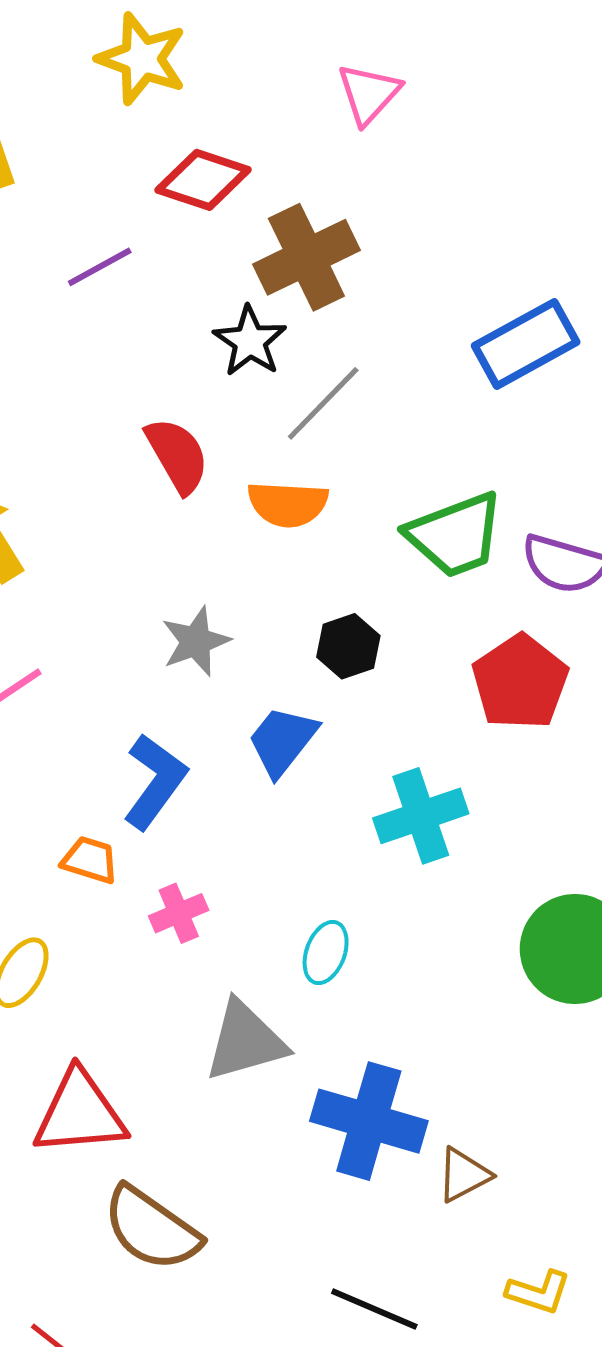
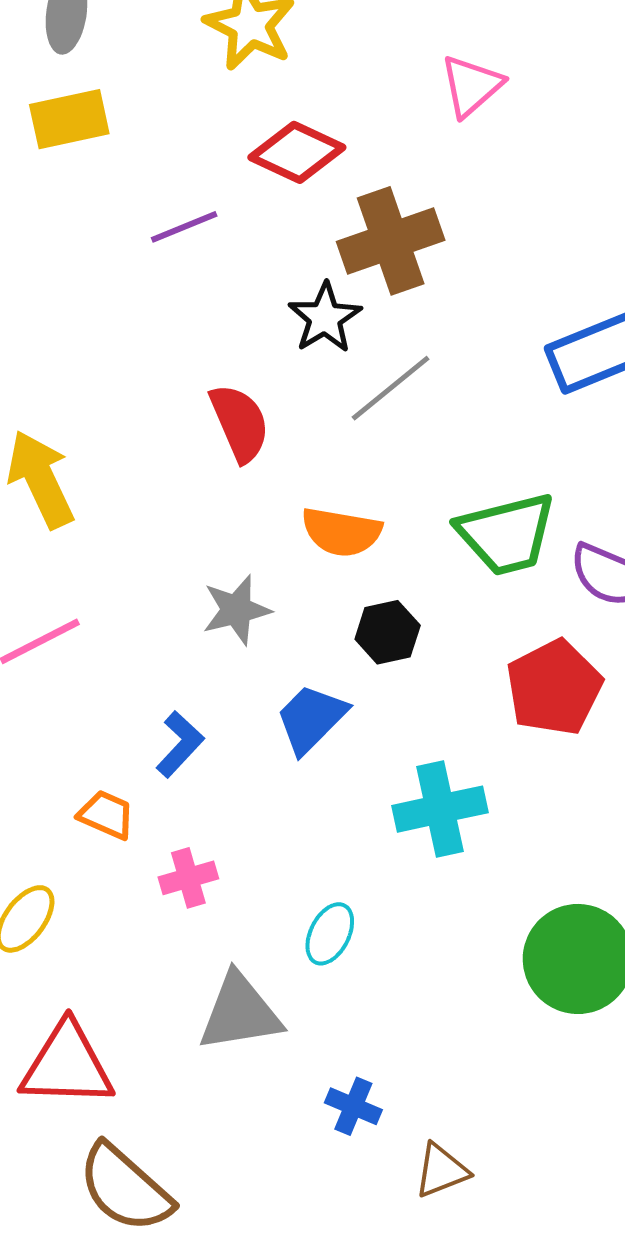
orange semicircle: (288, 504) -> (341, 532), moved
blue L-shape: (155, 781) -> (180, 744), size x0.7
blue cross: (369, 1121) -> (353, 1106), size x0.5

